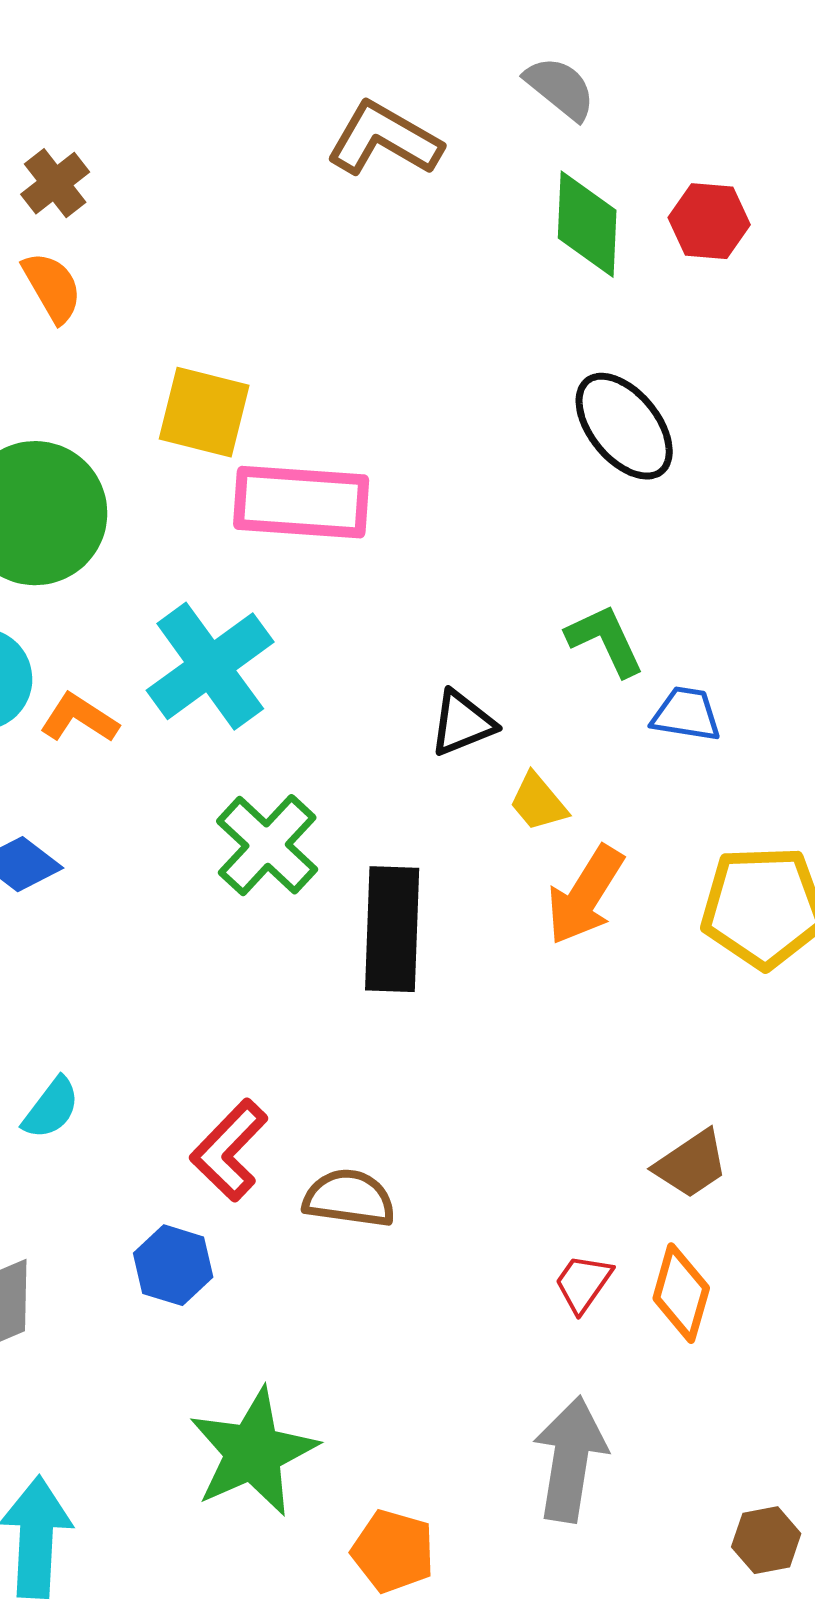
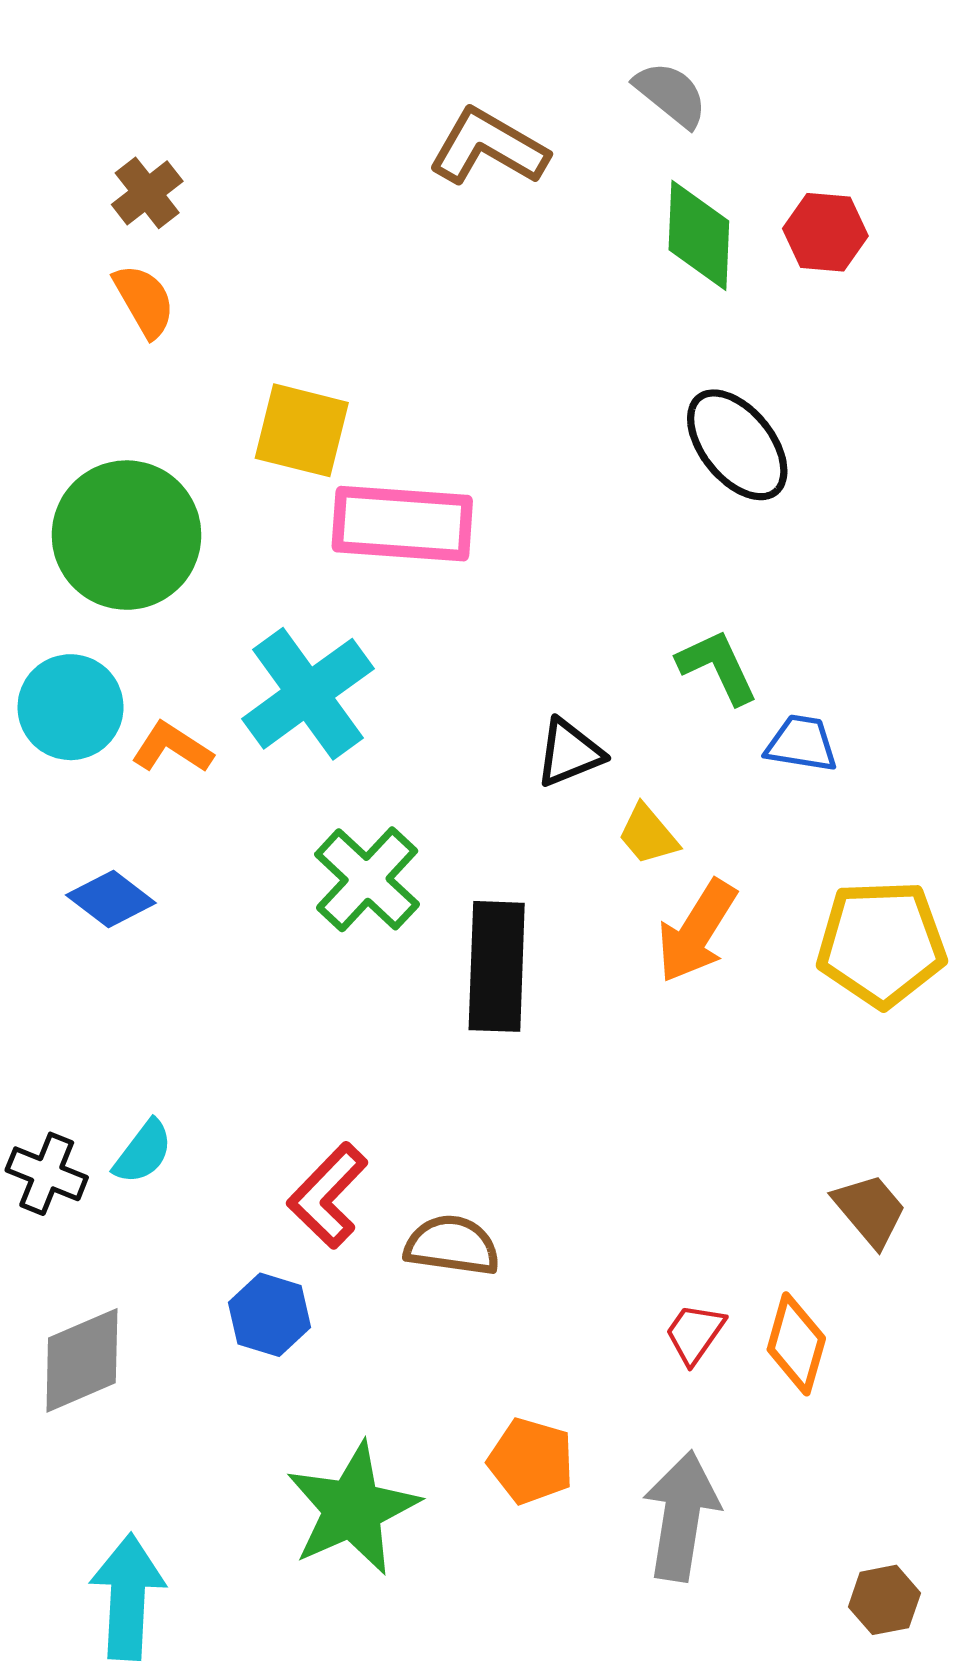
brown trapezoid: (691, 1164) -> (870, 1210), moved, turned -96
orange pentagon: (393, 1551) -> (531, 1461), moved

